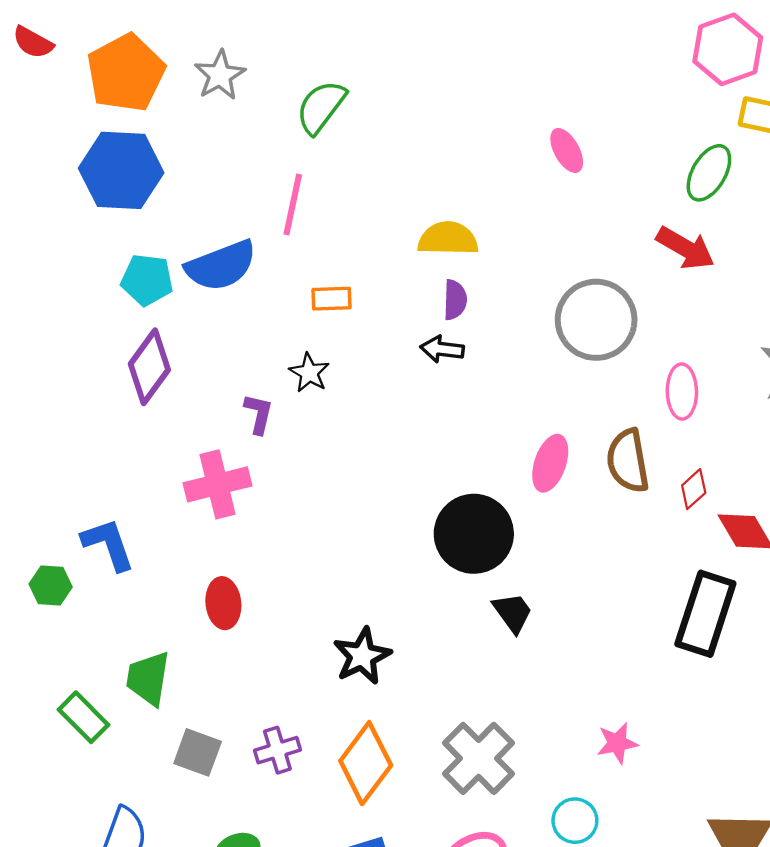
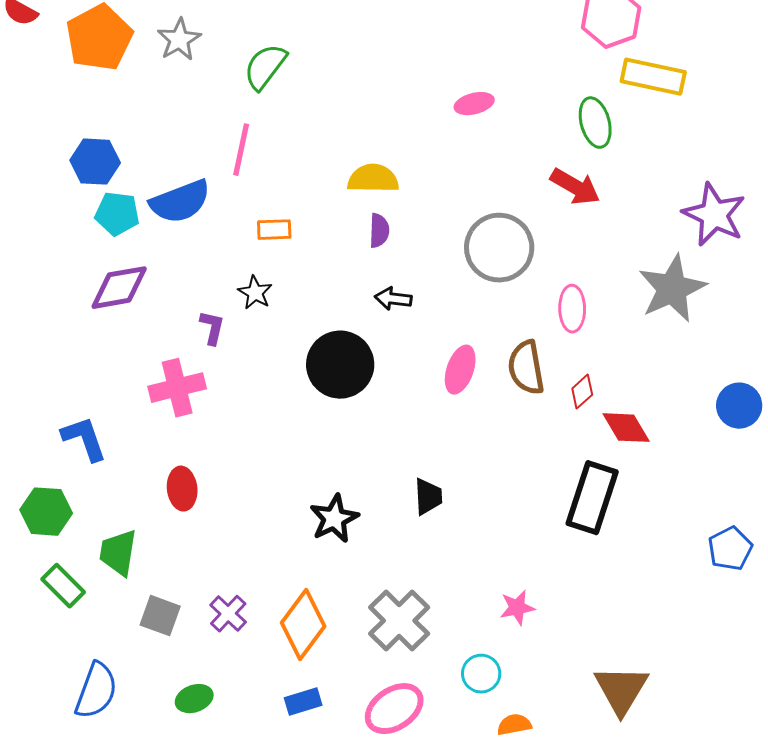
pink ellipse: (567, 150) -> (474, 104), turned -75
blue hexagon: (121, 170) -> (95, 162), moved, size x0.7
green ellipse: (709, 173) -> (595, 123), turned -45
black arrow: (442, 349) -> (393, 299), moved
purple diamond: (149, 367) -> (119, 288), turned 44
black circle: (474, 534) -> (340, 365), moved
green hexagon: (51, 585) -> (46, 512), moved, size x1.4
black trapezoid: (513, 613) -> (428, 497), turned 33
black star: (362, 656) -> (334, 519), moved
purple cross: (277, 750) -> (228, 614), turned -30

